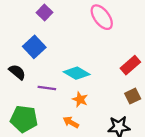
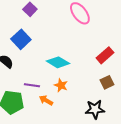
purple line: (47, 88) -> (32, 85), moved
orange arrow: (71, 122) -> (46, 100), moved

